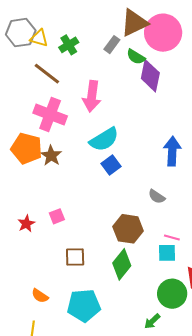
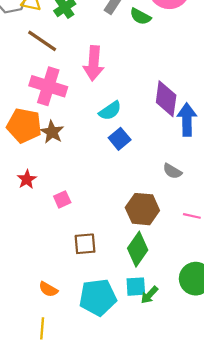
purple diamond: (150, 76) -> (166, 99), moved
cyan semicircle: (104, 139) -> (110, 111), size x0.7
red star: (26, 224) -> (27, 179), moved
cyan square: (167, 253) -> (136, 287), moved
green arrow: (152, 321) -> (149, 295), moved

